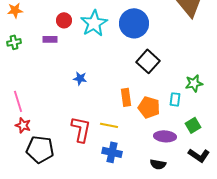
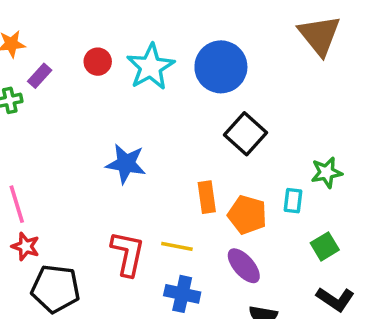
purple rectangle: (50, 39) -> (40, 76), moved, turned -48
blue star: (80, 78) -> (126, 164), size x1.6
purple ellipse: (165, 136) -> (244, 266), moved, turned 45

